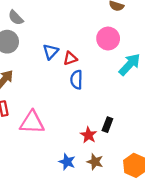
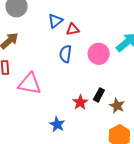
pink circle: (108, 39) -> (99, 54), moved
blue semicircle: (76, 80) -> (65, 54), moved
brown star: (95, 162) -> (117, 106), moved

